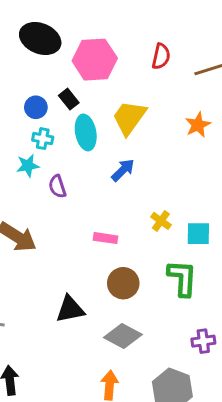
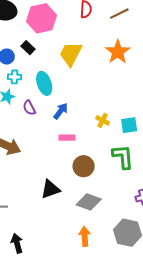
orange star: (198, 125) -> (118, 52), size x1.4
cyan ellipse: (86, 132) -> (44, 83), moved
blue arrow: (123, 170) -> (61, 111), moved

